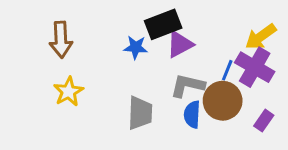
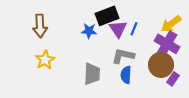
purple triangle: (180, 44) -> (118, 29), turned -36
blue line: (227, 70) -> (134, 29), moved
brown circle: (223, 101) -> (161, 65), moved

